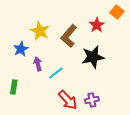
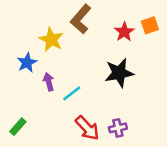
orange square: (117, 12) -> (150, 25), moved, turned 32
brown L-shape: (69, 36) -> (81, 19), moved
green rectangle: (14, 87) -> (18, 127), moved, turned 32

